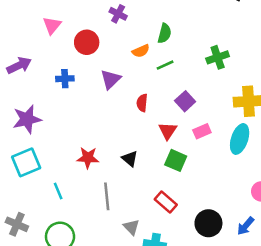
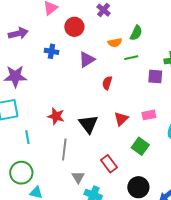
purple square: (185, 101) -> (155, 76), moved, turned 35
red triangle: (168, 131) -> (121, 119), moved
black triangle: (130, 159) -> (88, 124), size x1.5
green square: (176, 160) -> (140, 146), moved

